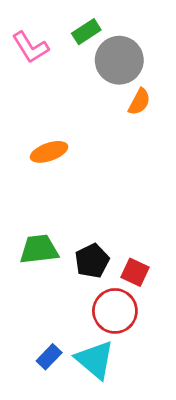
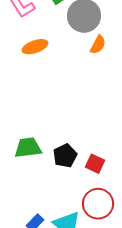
orange ellipse: (49, 152) -> (35, 47), moved
red circle: (115, 311) -> (98, 204), moved

